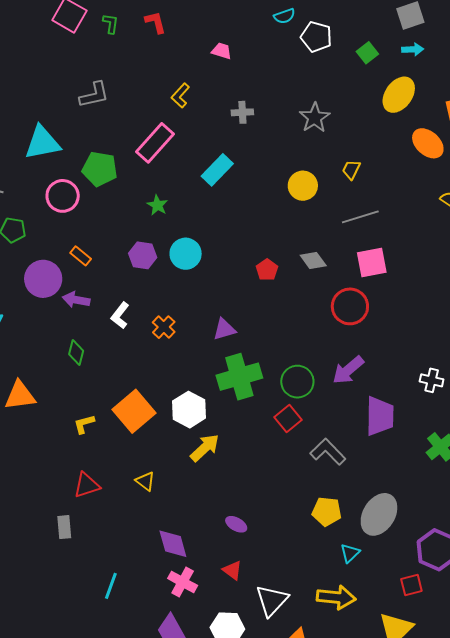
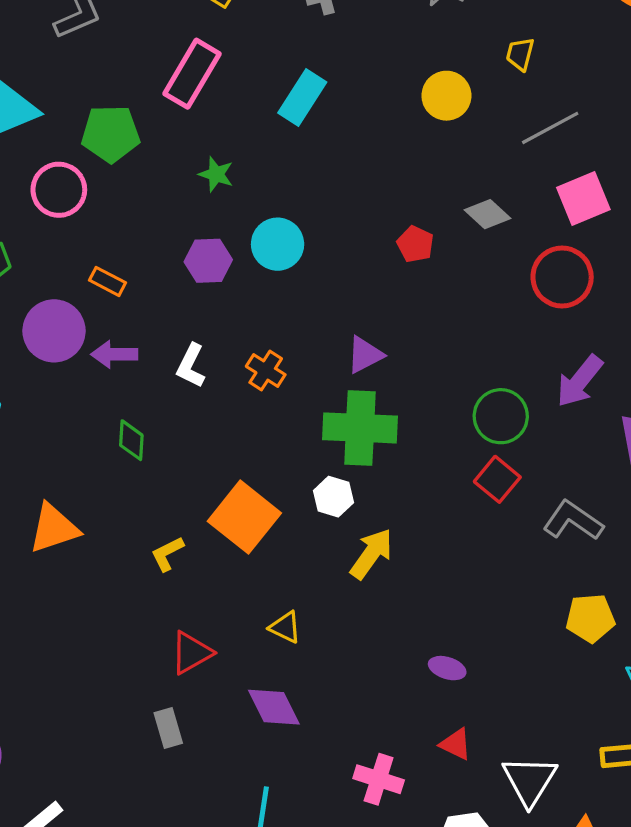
green cross: (239, 377) -> (360, 428), moved, turned 30
white hexagon: (189, 410) -> (333, 497), size x0.7
purple diamond: (173, 544) -> (274, 707), moved

